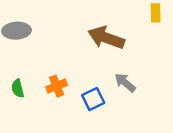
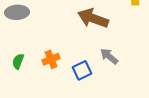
green semicircle: (18, 88) -> (18, 61), turned 35

